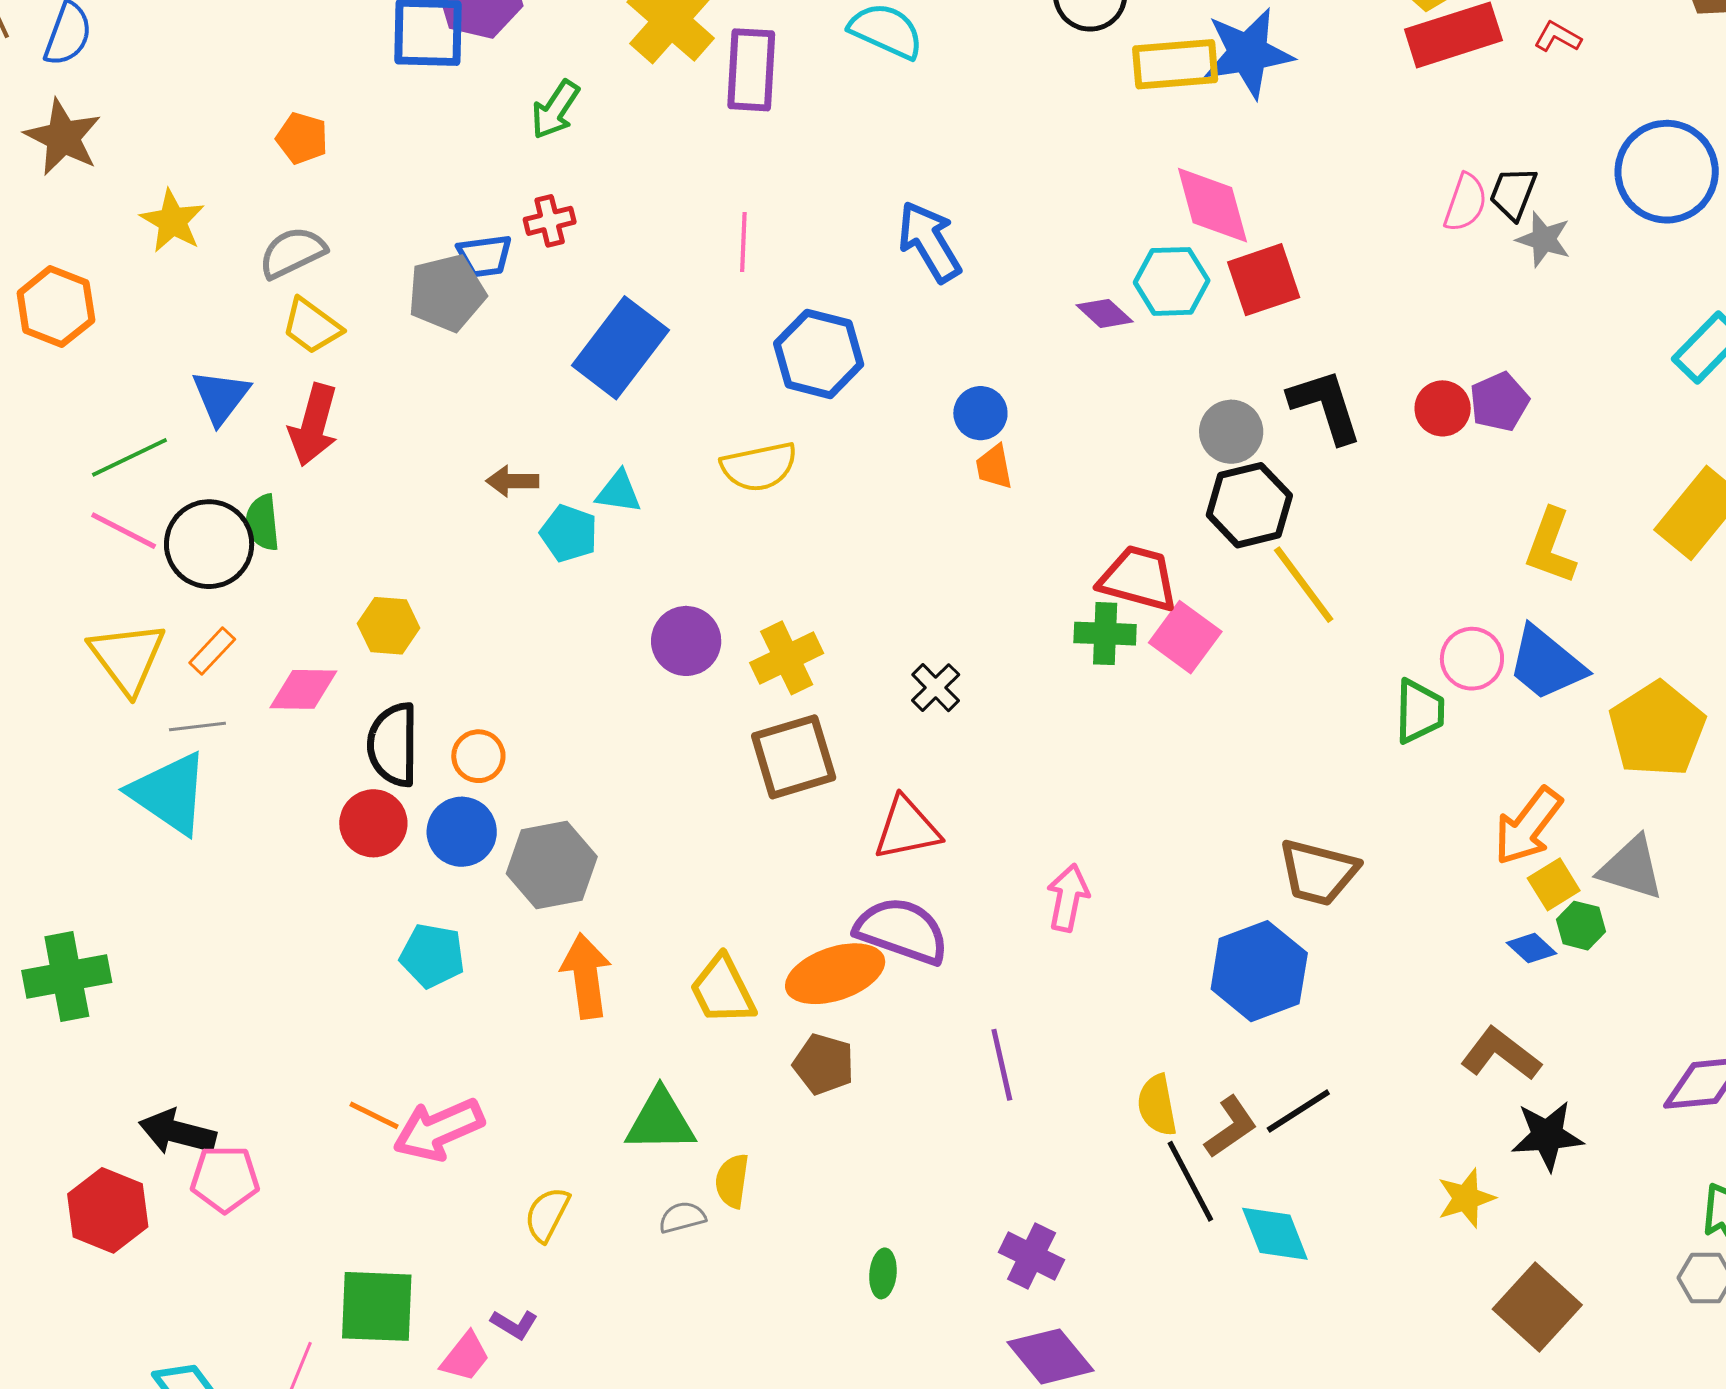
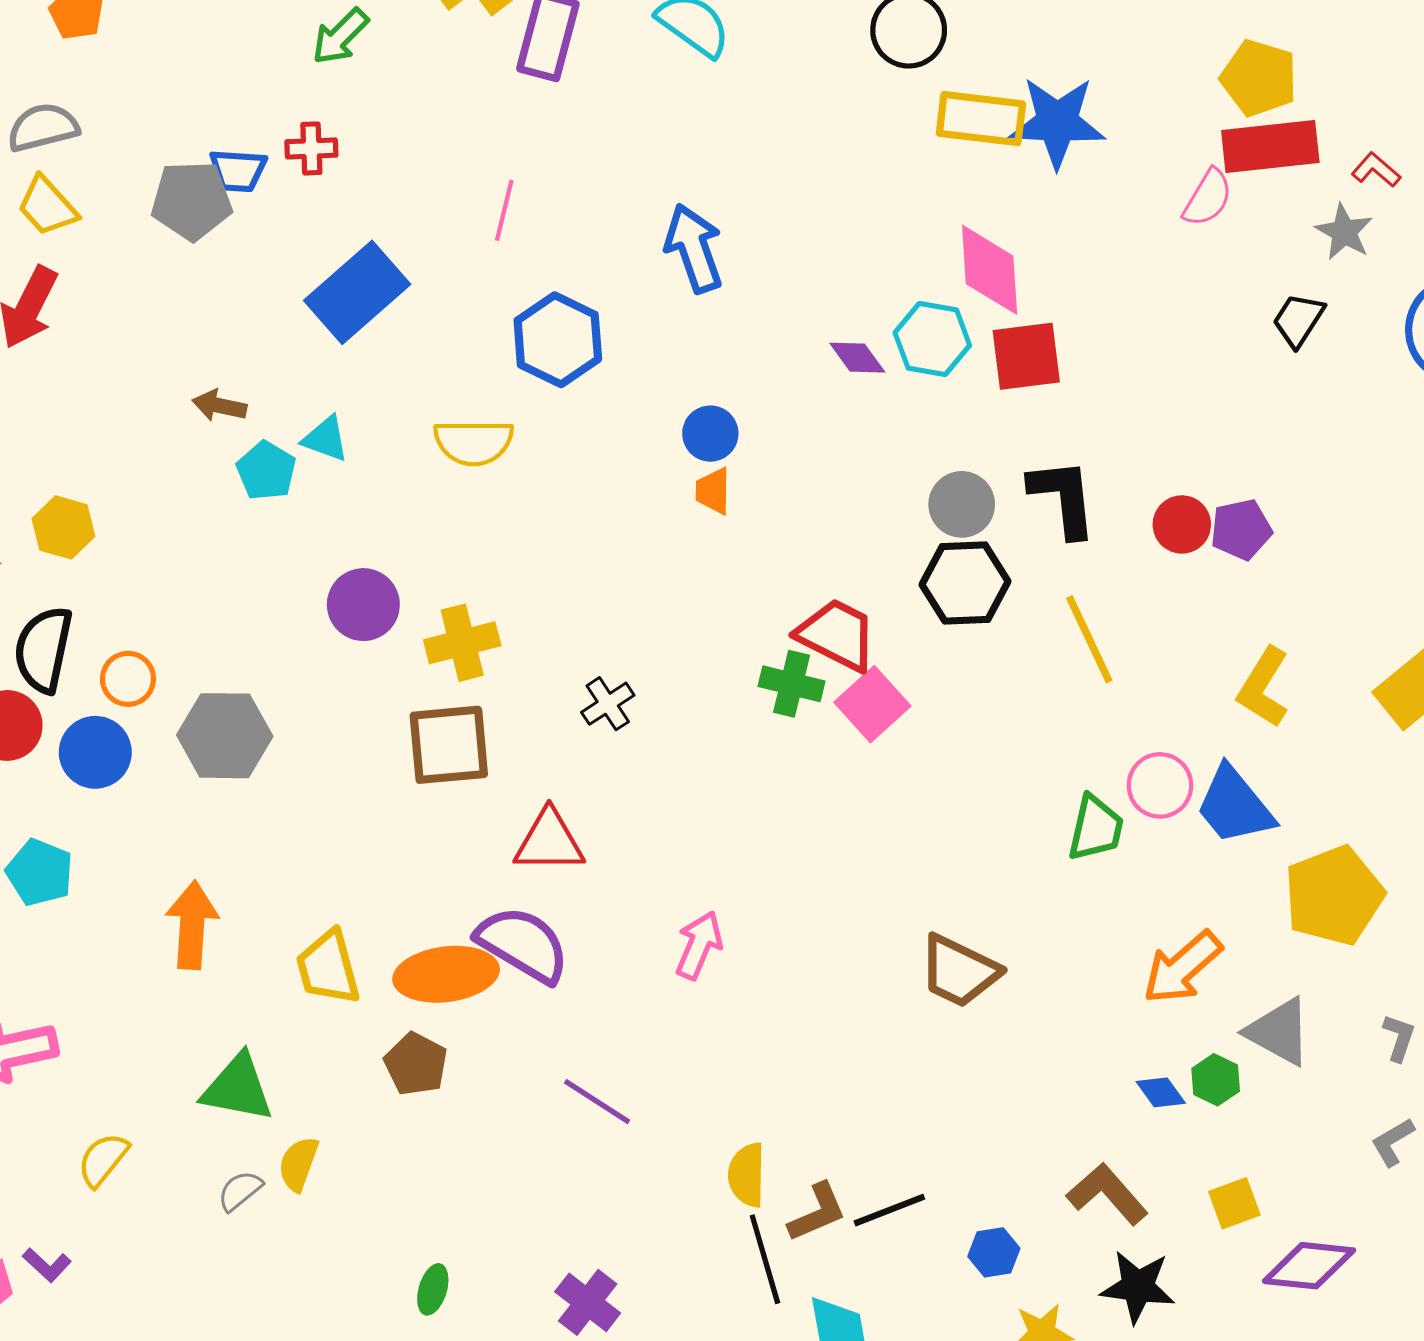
pink semicircle: (1465, 203) -> (1208, 198), moved
gray star: (1544, 239) -> (1344, 232), moved
yellow line: (1304, 585) -> (1089, 639), moved
gray hexagon: (552, 865) -> (225, 736), moved
yellow square: (1554, 884) -> (1234, 1203), moved
blue hexagon: (1259, 971) -> (994, 1252), moved, size x0.5
purple line: (1002, 1065) -> (597, 1102), turned -56
gray semicircle: (682, 1217) -> (240, 1191), turned -36

